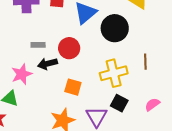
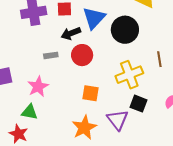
black arrow: (47, 64) -> (71, 33), moved

